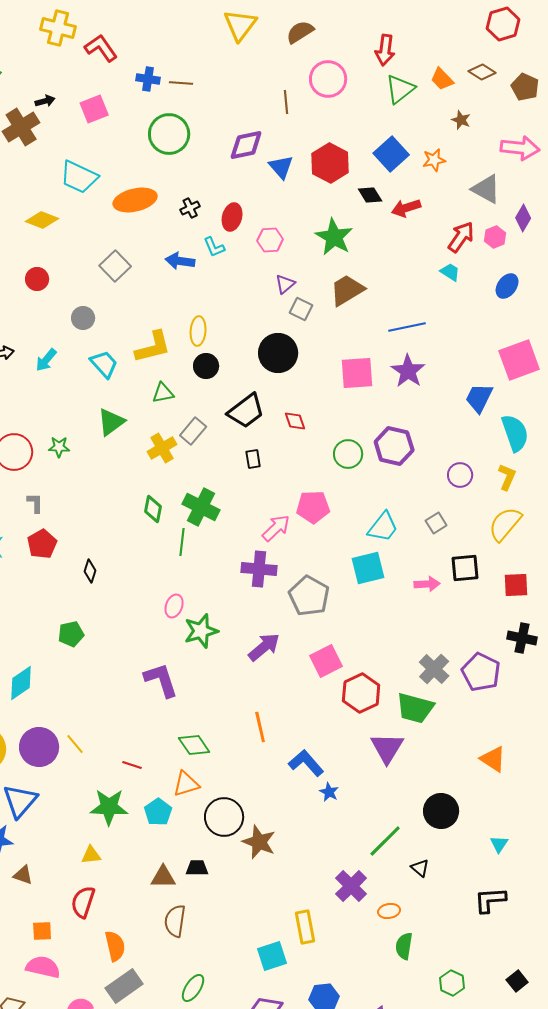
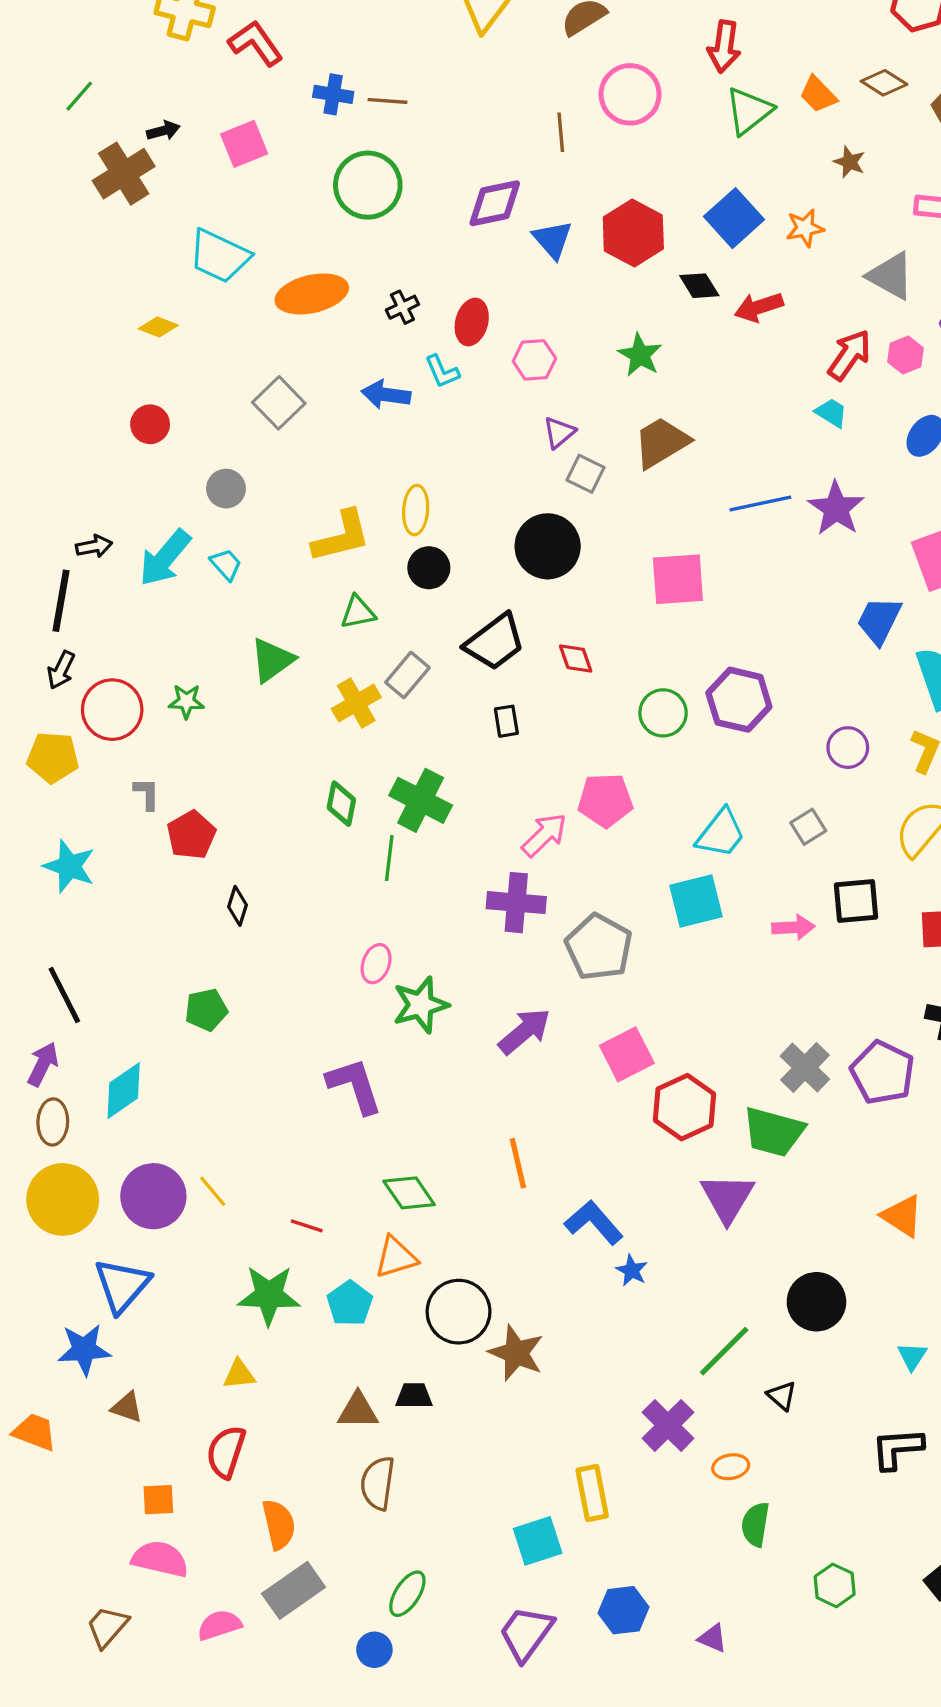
yellow diamond: (42, 220) -> (158, 327), size x0.7
green star: (334, 237) -> (640, 355), size x0.7
cyan arrow: (46, 360) -> (165, 558), size x1.5
cyan trapezoid: (104, 364) -> (226, 564), moved, size x0.7
purple star: (408, 371) -> (836, 508), moved
red pentagon: (42, 544) -> (191, 835), moved

